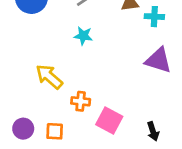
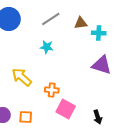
orange cross: (81, 101) -> (52, 90), moved

